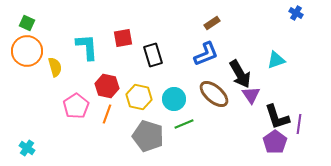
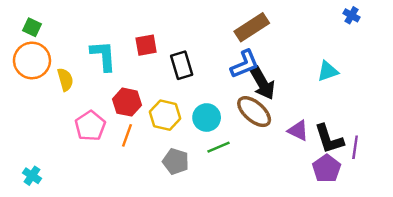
brown rectangle: (212, 23) -> (252, 27), size x1.8
black arrow: (240, 74) -> (262, 83), moved
purple triangle: (251, 95) -> (298, 131), moved, turned -30
gray pentagon: (148, 136) -> (176, 161), size x0.7

